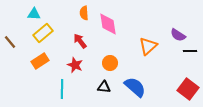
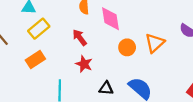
orange circle: (110, 63) -> (127, 47), moved
red star: (75, 65) -> (84, 64), moved

